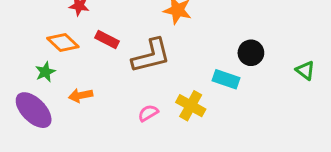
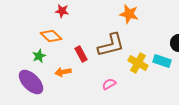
red rectangle: (107, 40) -> (81, 54), moved, turned 35
yellow cross: (191, 106) -> (138, 63), moved

